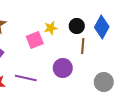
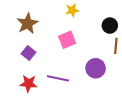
yellow star: (51, 28) -> (72, 10), moved

